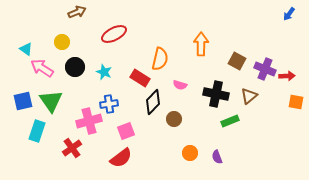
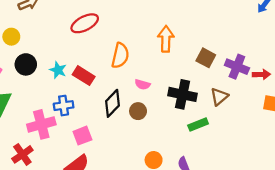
red ellipse: (114, 34) -> (85, 23), moved
red rectangle: (140, 78) -> (84, 76), moved
brown circle: (174, 119) -> (138, 111), moved

